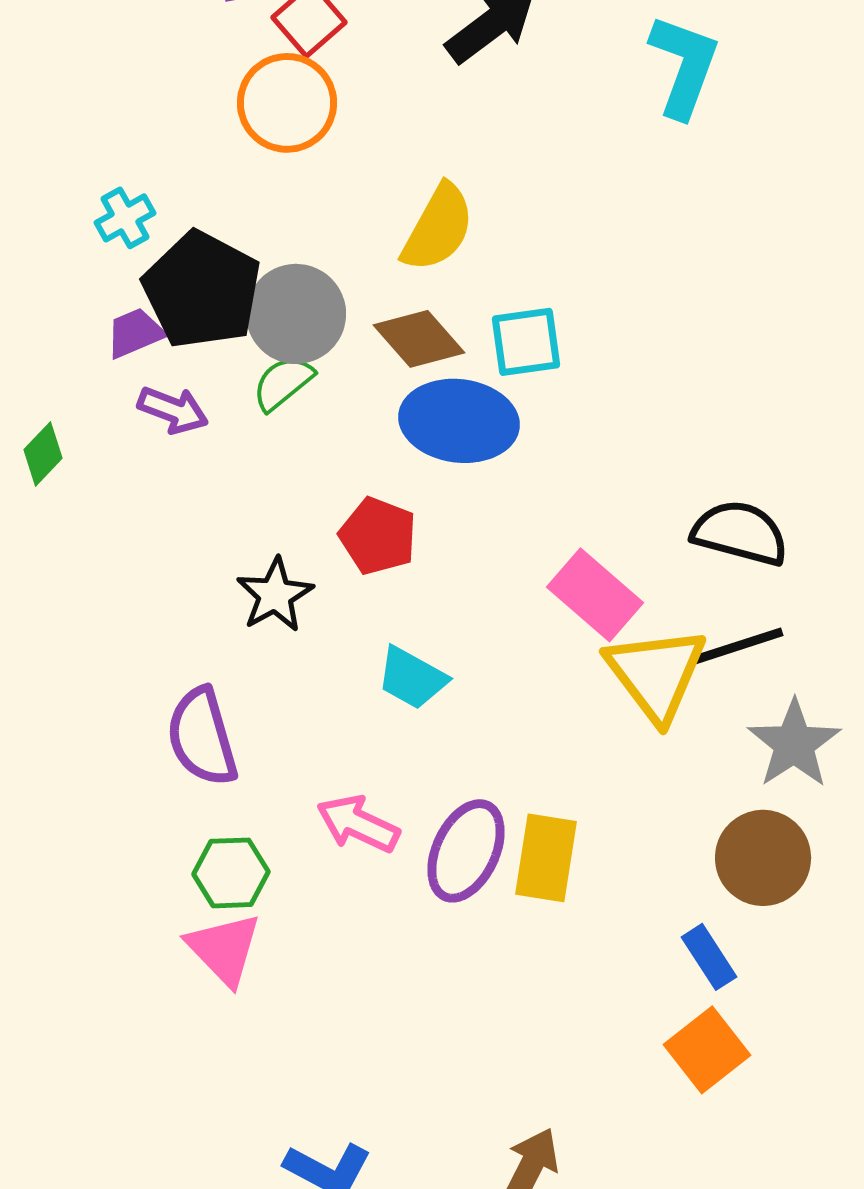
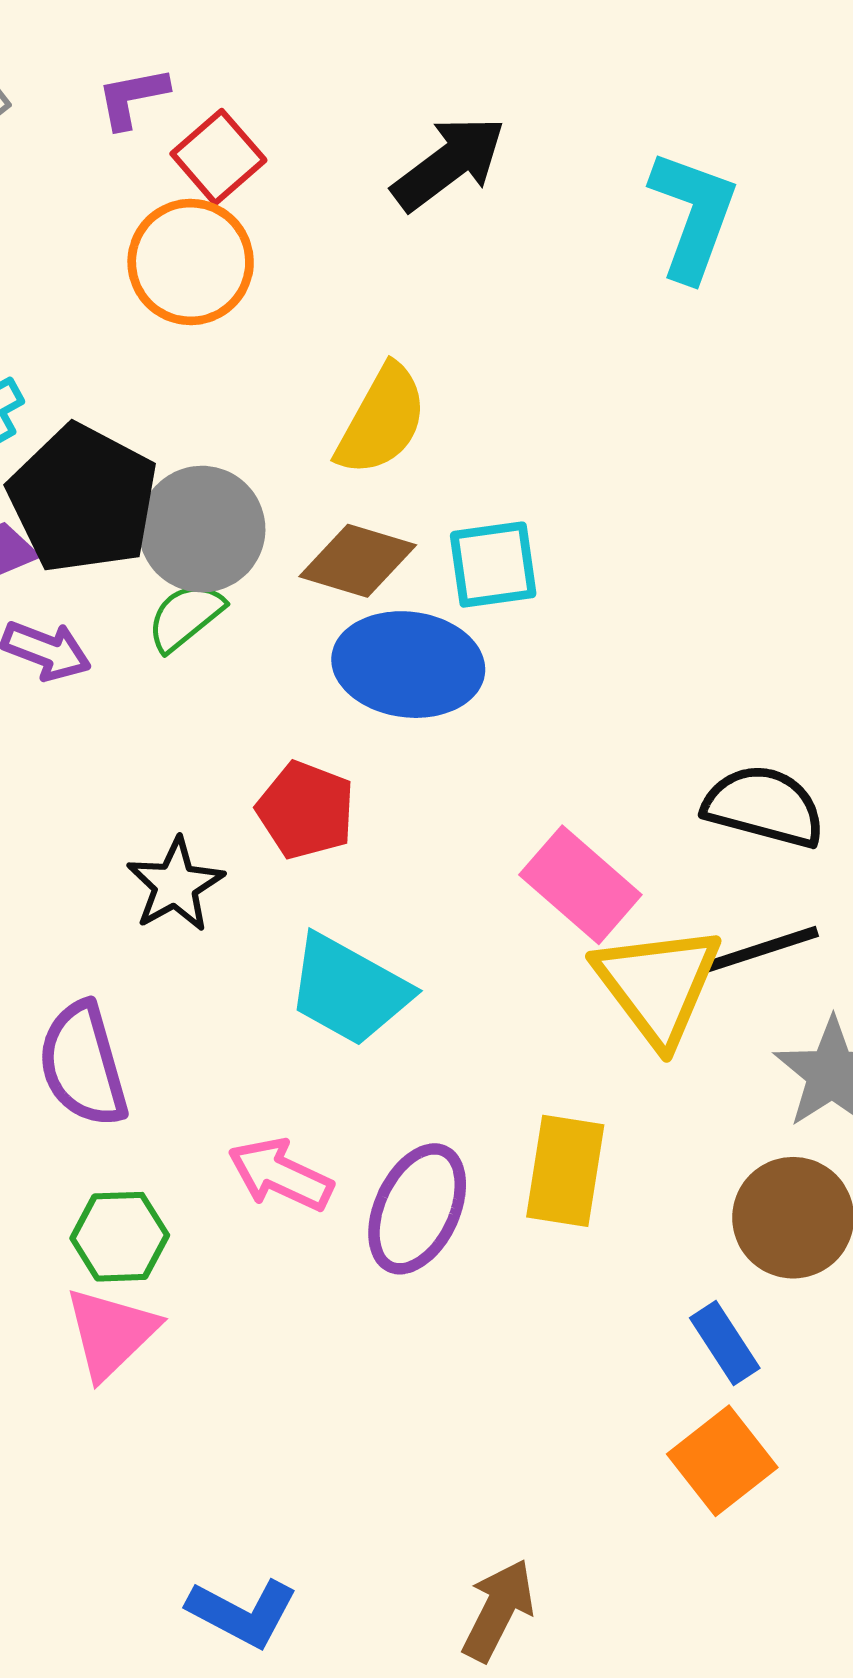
brown diamond: (419, 339) -> (358, 561), turned -32
cyan trapezoid: (412, 678) -> (349, 990), size x1.4
yellow rectangle: (546, 858) -> (565, 1171), moved
pink triangle: (224, 949) -> (111, 1333), turned 30

